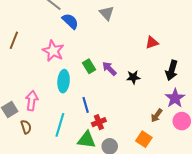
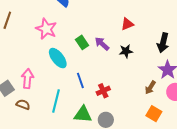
red triangle: (152, 43) -> (127, 24), moved
cyan ellipse: (64, 81) -> (58, 58), turned -40
red cross: (99, 122) -> (103, 91), moved
brown semicircle: (26, 127) -> (23, 105), turned -48
orange square: (144, 139) -> (154, 114), moved

